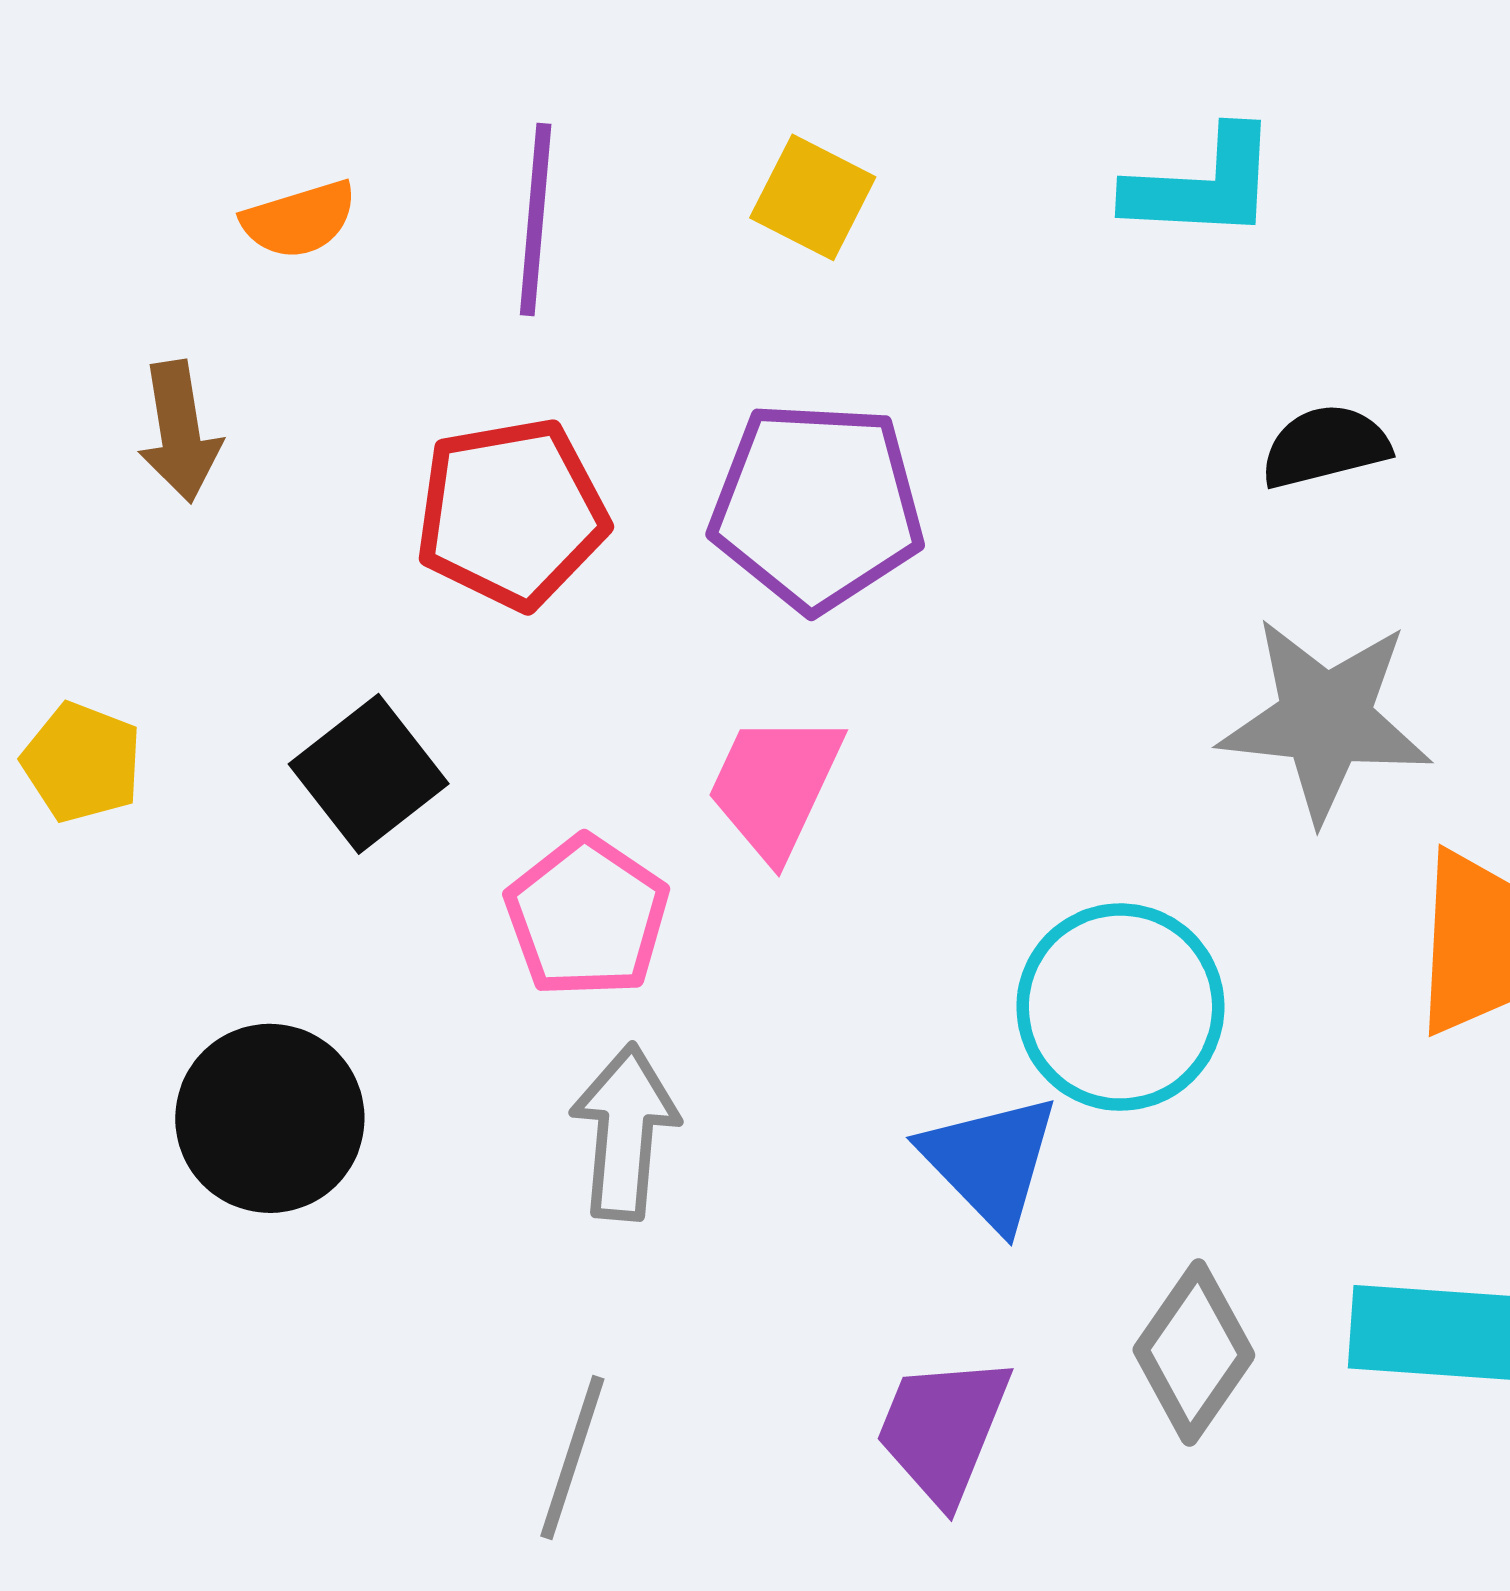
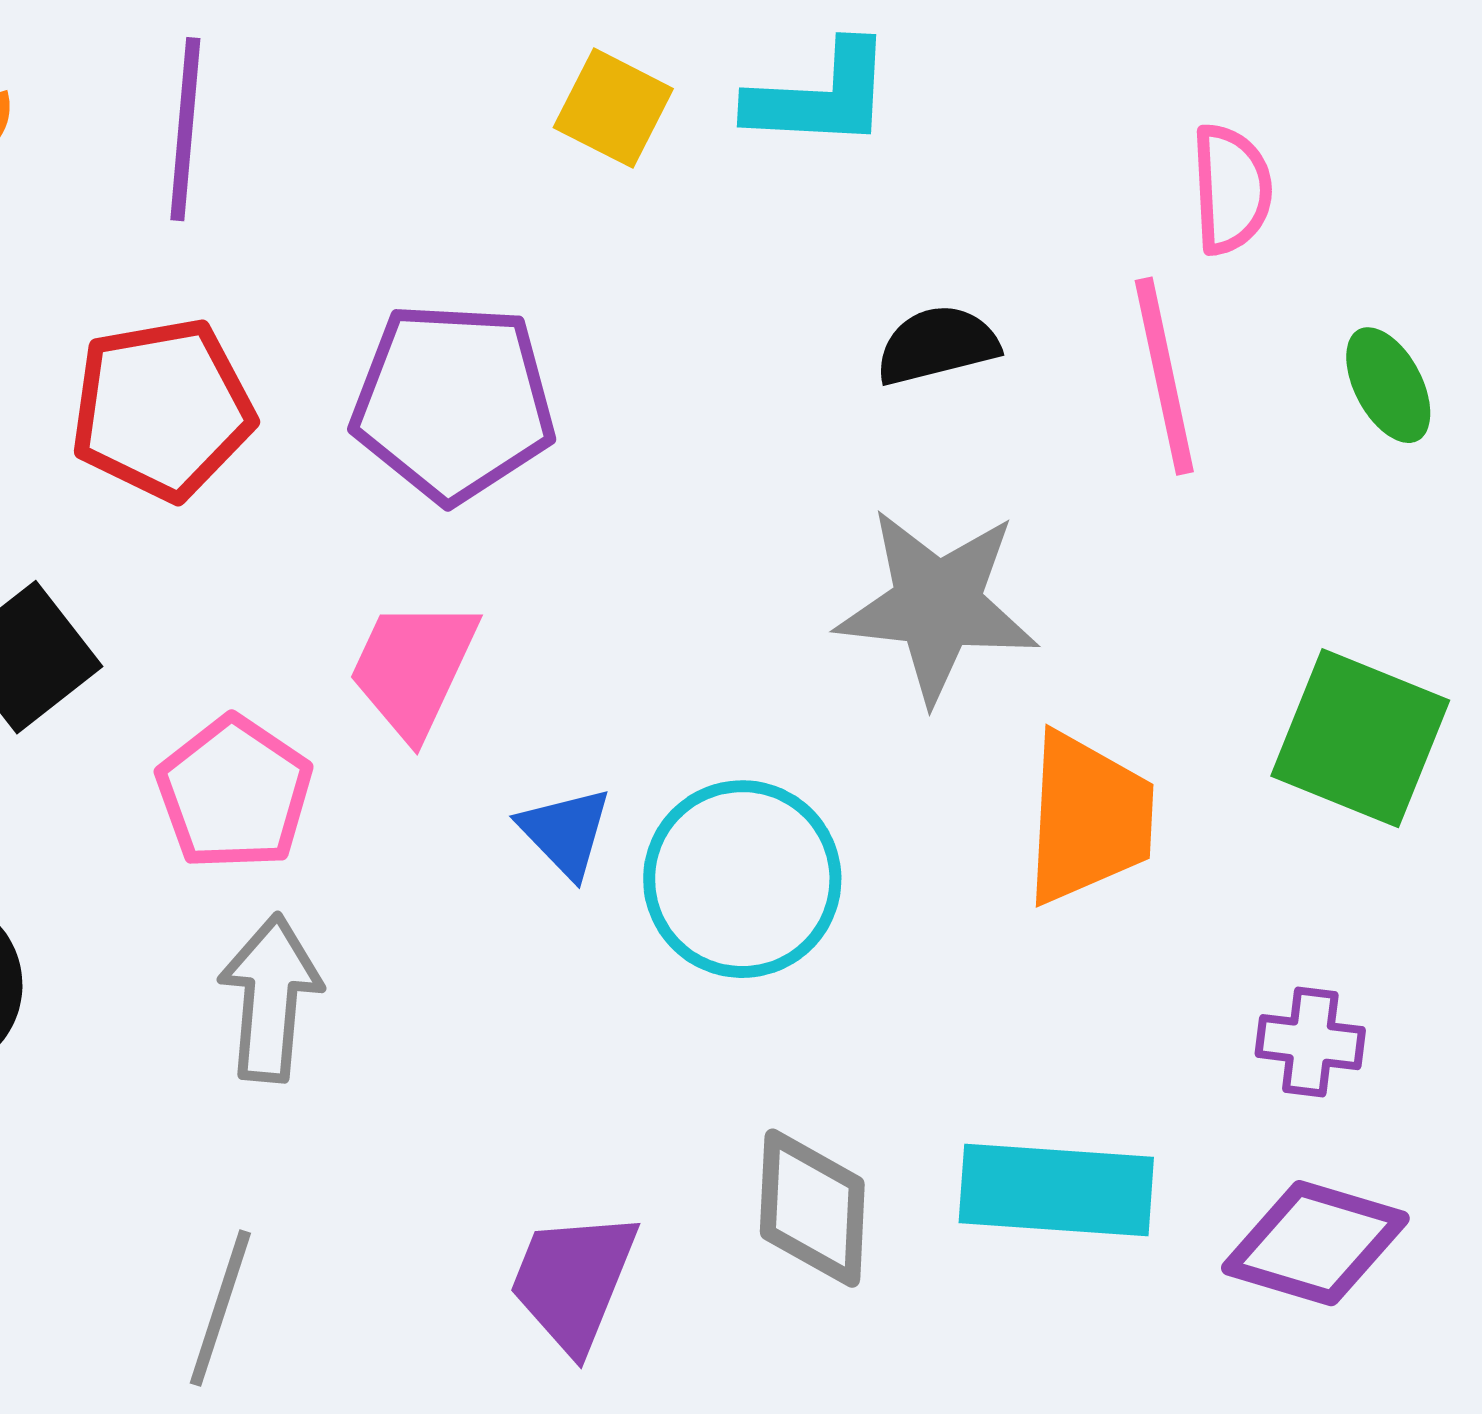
yellow square: (813, 197) -> (613, 108), moved
blue triangle: (990, 1161) -> (565, 832), moved, size x0.7
gray diamond: (1194, 1353) -> (812, 1208), turned -32

